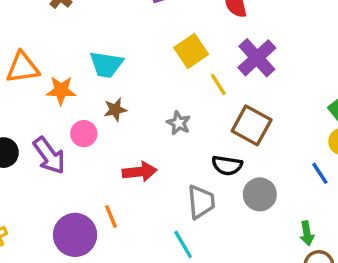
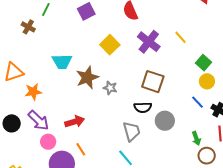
yellow line: (218, 84) -> (180, 37), moved
orange star: (61, 90) -> (33, 92), moved
brown star: (115, 110) -> (87, 78), moved, size x1.6
pink circle: (84, 134) -> (48, 142), moved
red arrow: (139, 172) -> (75, 122), moved

